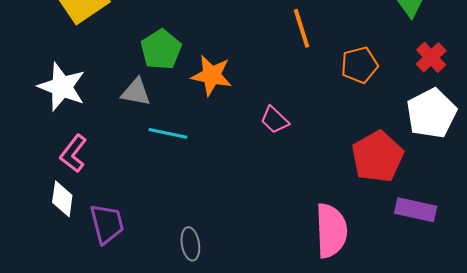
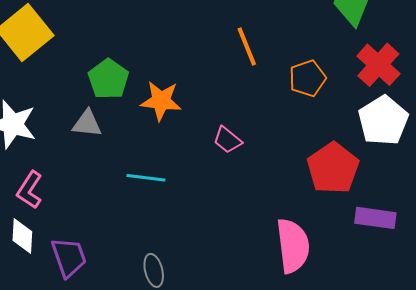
red cross: (431, 57) -> (378, 65), size x1.4
cyan line: (168, 133) -> (146, 178), moved

